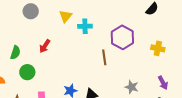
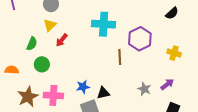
yellow triangle: (65, 16) -> (50, 25), moved
cyan cross: (85, 26) -> (104, 24), size x1.6
purple arrow: (163, 83) -> (167, 84), moved, turned -104

